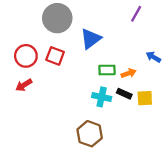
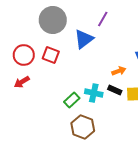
purple line: (136, 14) -> (103, 19), moved
green rectangle: (107, 70) -> (72, 100), moved, turned -42

